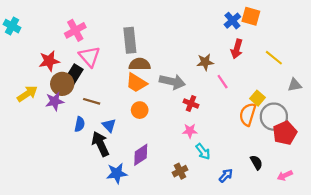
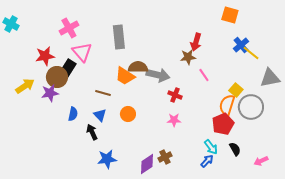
blue cross: (232, 21) -> (241, 45), moved
red arrow: (237, 49) -> (196, 42), moved
brown semicircle: (140, 64) -> (138, 67), moved
gray triangle: (295, 85) -> (270, 78), size x1.5
brown line: (92, 101) -> (103, 93), moved
orange circle: (140, 110) -> (128, 114), moved
red pentagon: (285, 133) -> (223, 124), moved
black arrow: (100, 144) -> (92, 132), size x0.7
cyan arrow: (203, 152) -> (211, 147), moved
purple diamond: (141, 155) -> (147, 164), moved

